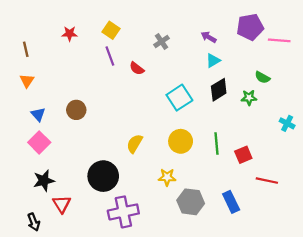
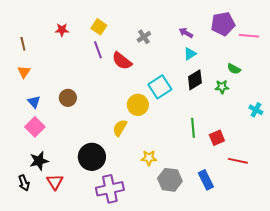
red semicircle: (137, 68) -> (122, 61), size x1.5
yellow circle: (181, 141) -> (138, 105), moved
black arrow: (34, 222) -> (24, 183), moved

